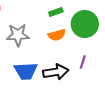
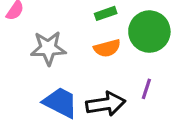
blue trapezoid: (26, 71) -> (60, 102), turned -150

